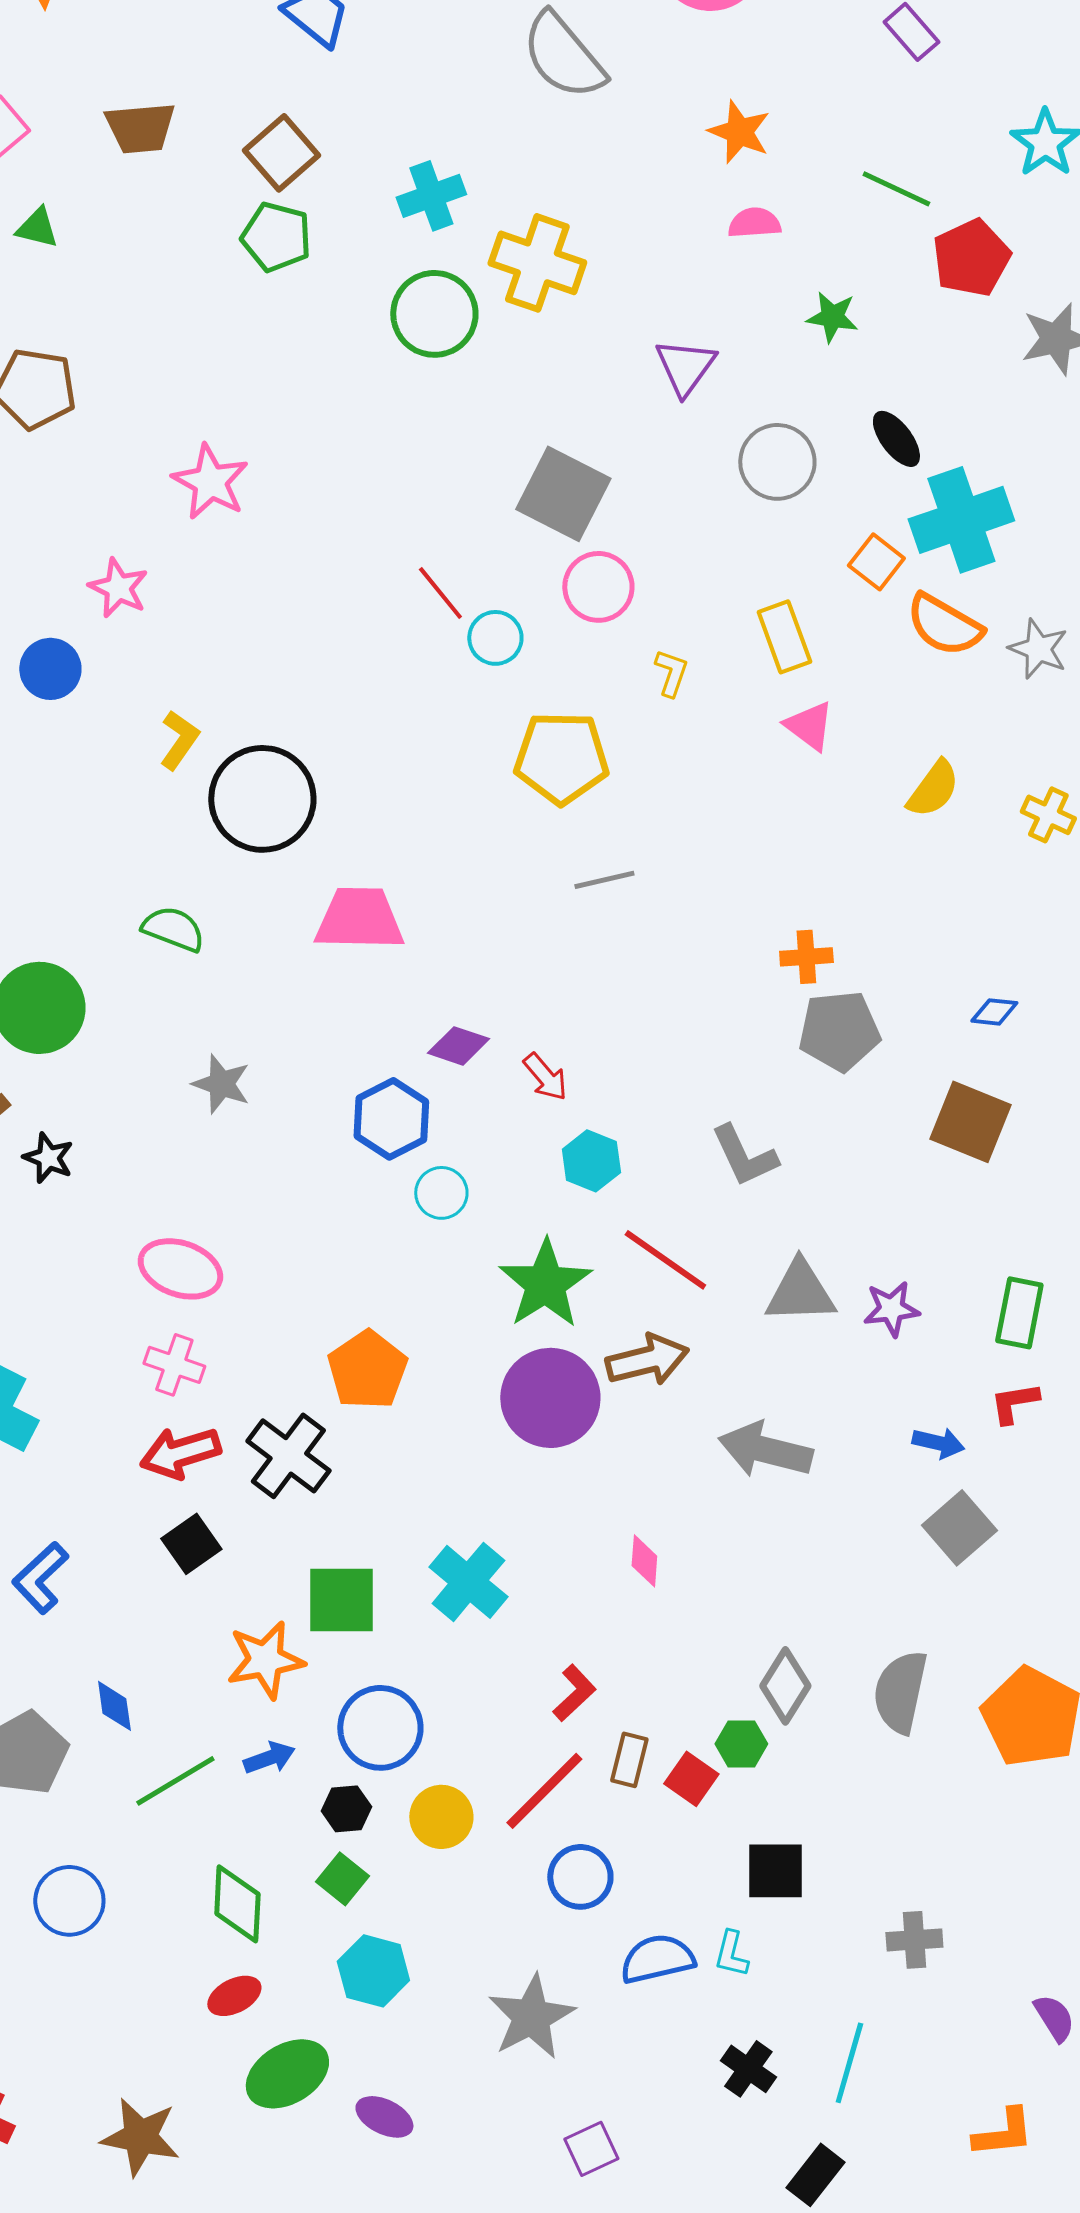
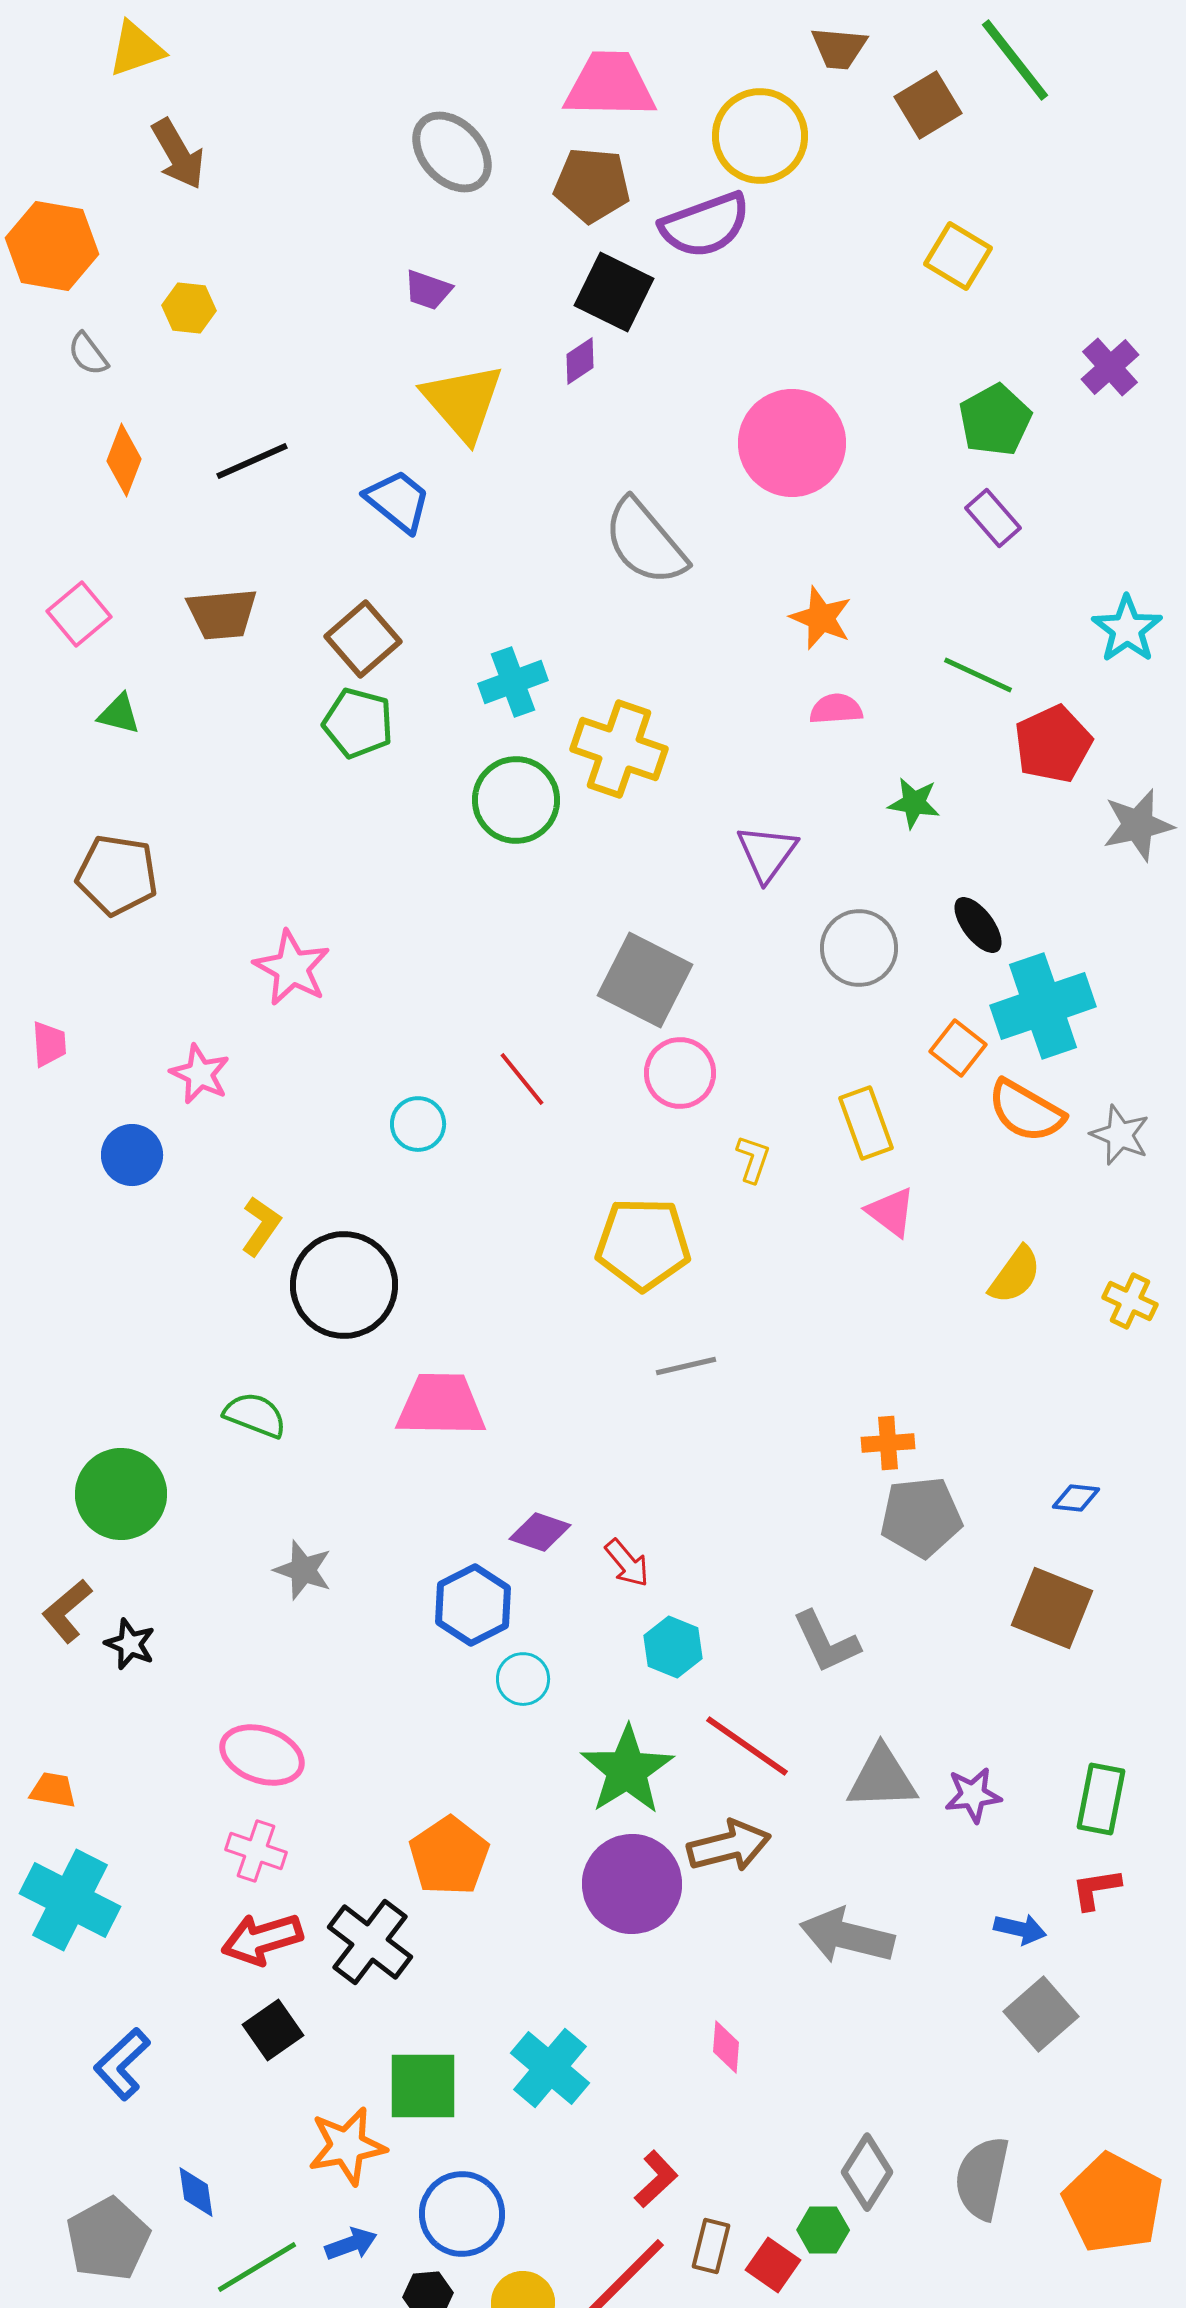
cyan circle: (495, 638) -> (418, 1124), moved

